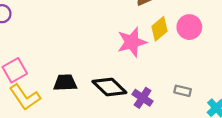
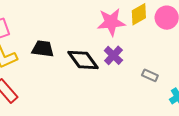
purple cross: (143, 98) -> (113, 55), moved

